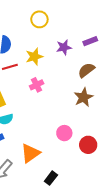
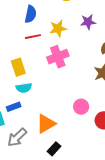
pink cross: (37, 85) -> (58, 57), size x1.5
black rectangle: (51, 178) -> (54, 149), moved

